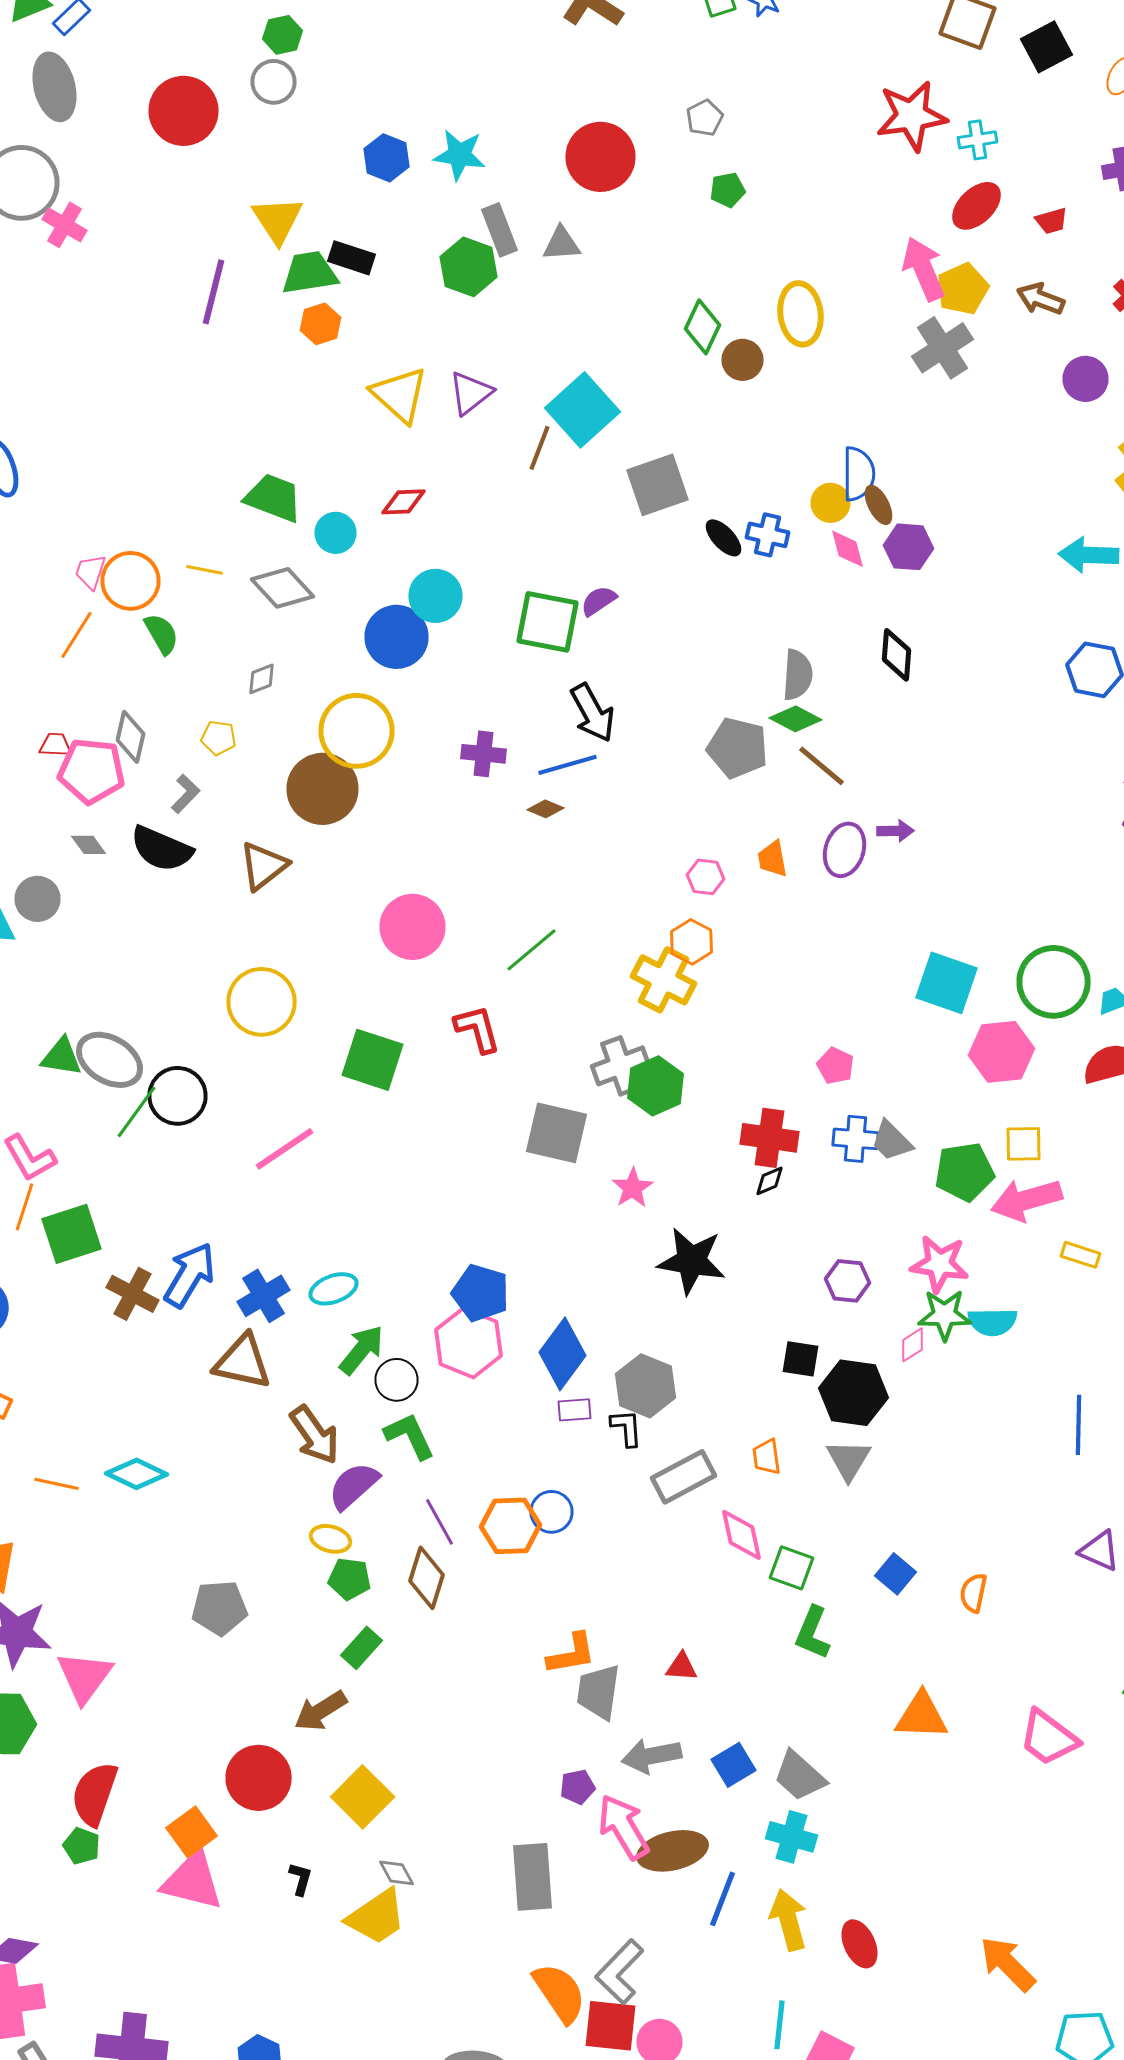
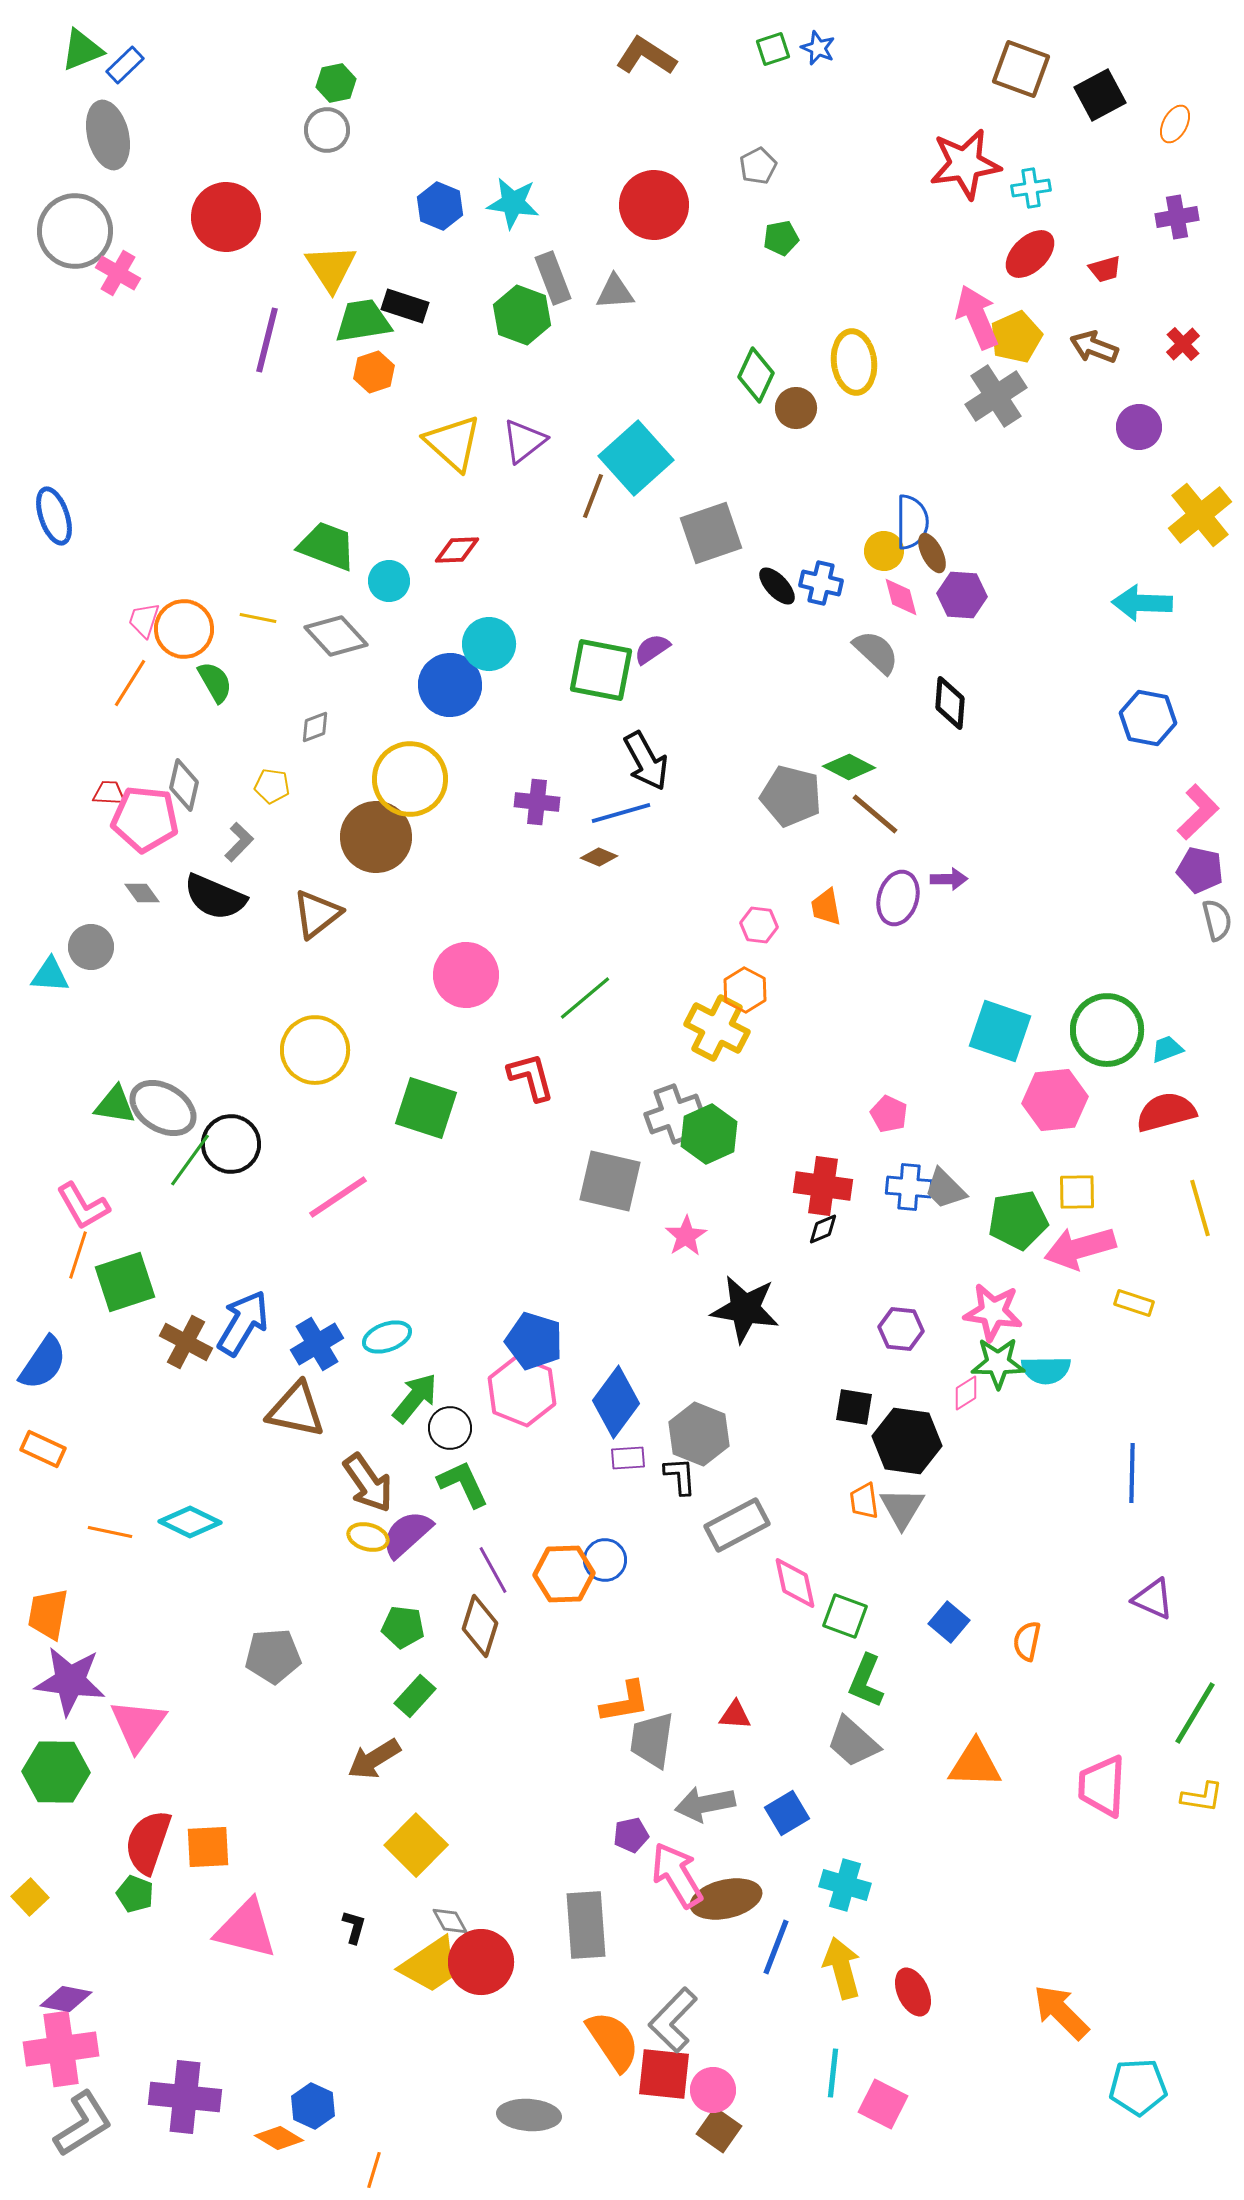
red circle: (184, 111) -> (226, 217), moved
gray semicircle: (798, 675) -> (876, 652), moved, turned -51
orange trapezoid: (766, 1457) -> (864, 1501), moved
yellow ellipse: (330, 1539) -> (368, 1537), moved
pink trapezoid: (1048, 1738) -> (1102, 1786), turned 56
gray trapezoid: (800, 1776) -> (853, 1742), moved
red circle: (258, 1778) -> (481, 1962), moved
orange square: (192, 1832) -> (208, 1847), moved, turned 33

